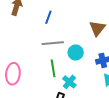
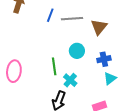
gray line: (53, 43) -> (72, 19), moved

